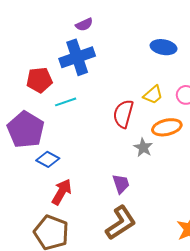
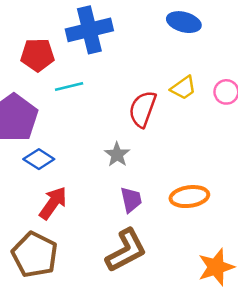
blue ellipse: (164, 47) -> (184, 22), moved
orange ellipse: (167, 127) -> (189, 197), moved
gray star: (143, 148) -> (117, 154), moved

